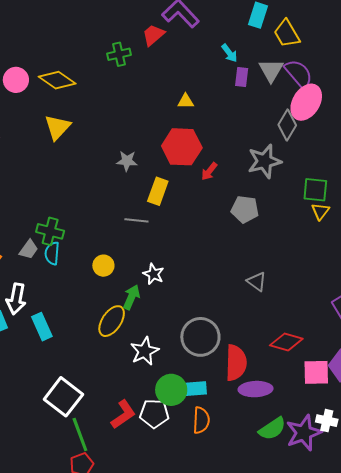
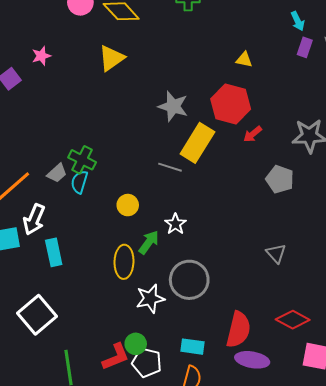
gray star: (127, 161) -> (173, 106), size x1.4
yellow rectangle: (158, 191) -> (197, 143), size x1.4
yellow ellipse: (112, 321) -> (124, 262), turned -44
gray circle: (200, 337) -> (189, 280), moved
green circle: (171, 390) -> (136, 344), moved, size x0.7
white square: (63, 397) -> (37, 315), moved

